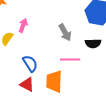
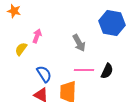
black semicircle: (93, 43) -> (107, 71), moved, turned -63

